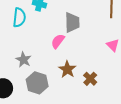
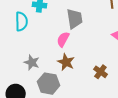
brown star: (67, 69) -> (66, 62), moved

